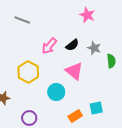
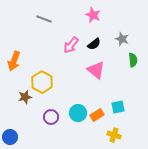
pink star: (87, 15) -> (93, 15), moved
gray star: (94, 48) -> (122, 39), moved
yellow hexagon: (28, 72) -> (42, 82), moved
cyan circle: (56, 92) -> (78, 113), moved

